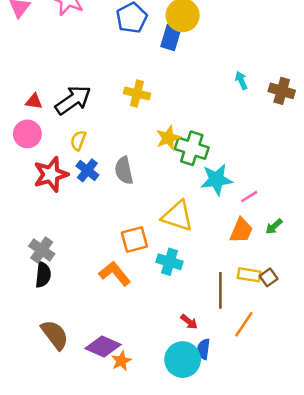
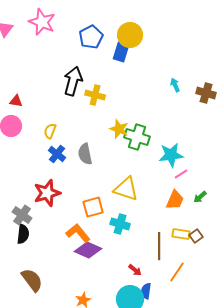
black arrow: (73, 100) -> (73, 81), moved, turned -40
yellow star: (168, 138) -> (119, 129), turned -30
red star: (51, 174) -> (47, 193), moved
cyan star: (216, 180) -> (171, 155), moved
purple diamond: (103, 347) -> (88, 250), moved

